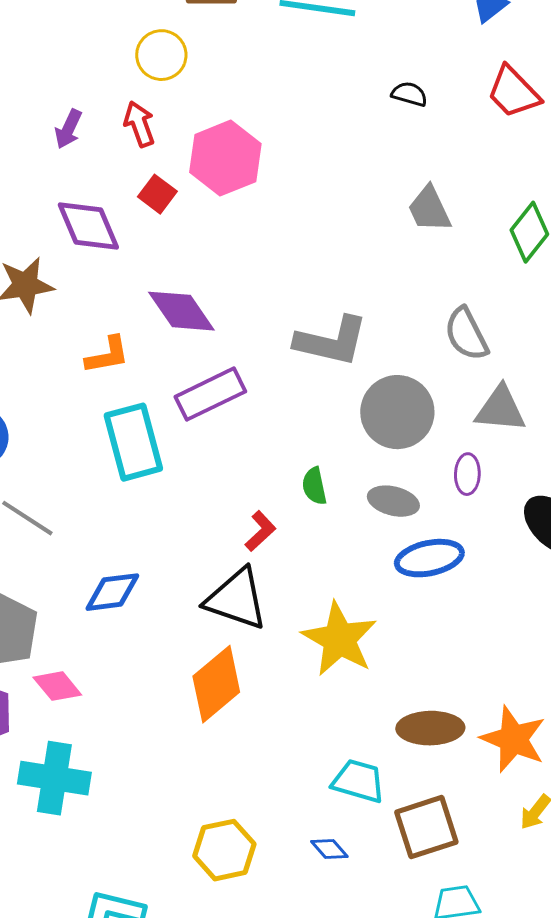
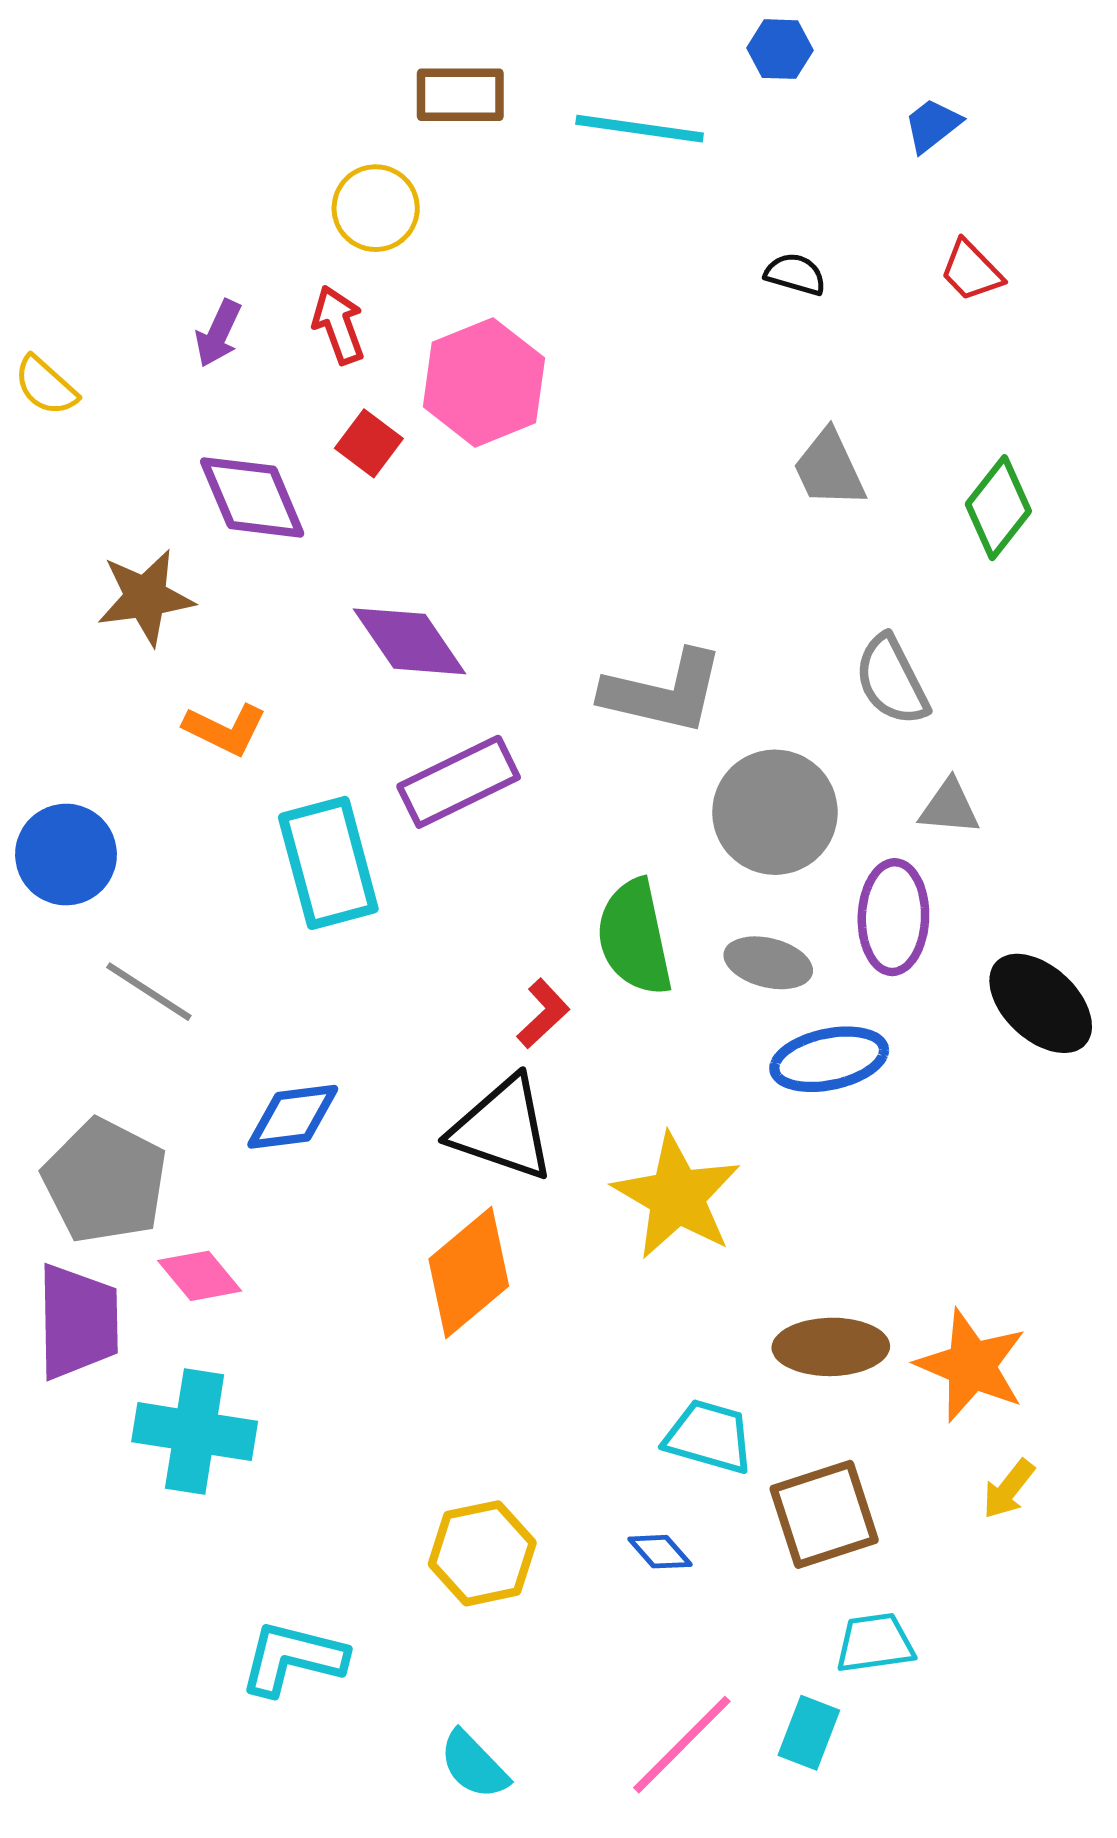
red trapezoid: (513, 92) -> (971, 271), size x0.7
orange L-shape: (107, 355) -> (225, 729), moved, turned 36
gray triangle: (500, 409) -> (949, 807), size x0.7
purple ellipse: (467, 474) -> (893, 917), size x1.6
green semicircle: (314, 486) -> (635, 937), size x1.8

